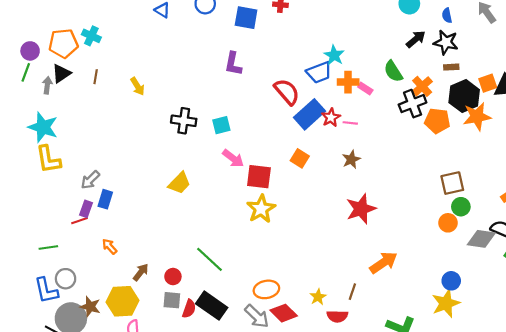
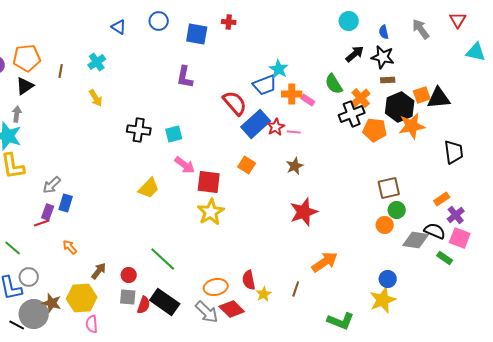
cyan cross: (91, 36) -> (97, 62), moved, turned 30
brown line: (96, 77) -> (61, 71), moved
gray arrow: (47, 85) -> (17, 114), moved
yellow trapezoid: (179, 183) -> (149, 188), moved
green line: (48, 248) -> (13, 248), turned 48
red semicircle: (337, 316) -> (249, 280), moved, turned 78

